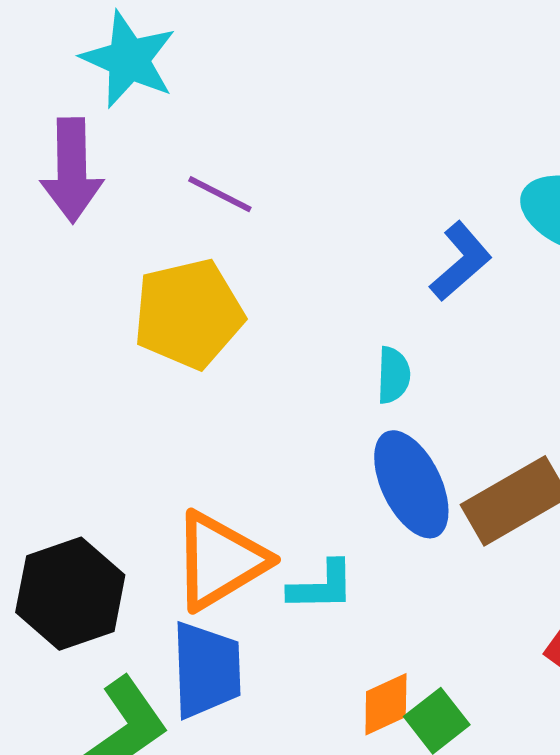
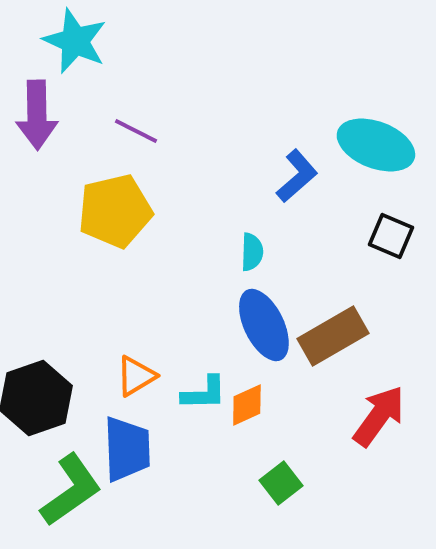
orange triangle: (220, 561) -> (136, 376), size x0.6
orange diamond: (386, 704) -> (247, 405), moved

